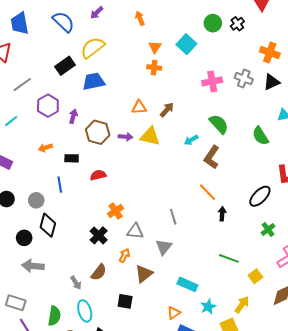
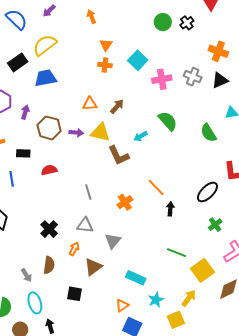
cyan square: (186, 44) -> (138, 60), moved
brown L-shape: (212, 157) -> (119, 155), moved, turned -60
orange cross: (116, 211) -> (125, 202), moved
gray line: (173, 217) -> (88, 192), moved
brown semicircle: (99, 272) -> (49, 265), turned -30
yellow square: (255, 276) -> (202, 270), size x1.6

